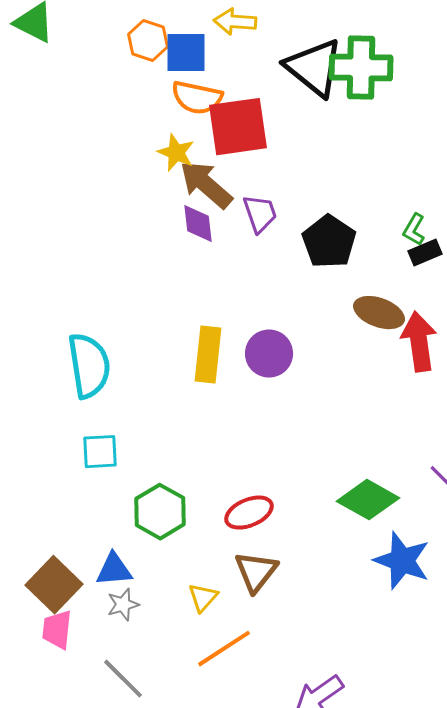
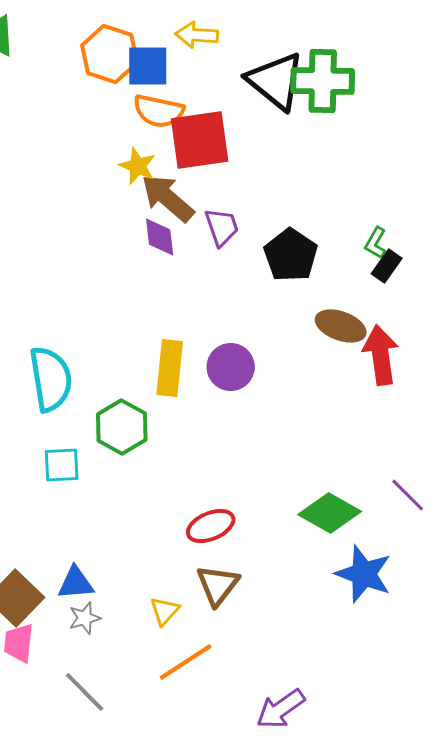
orange hexagon: (148, 41) -> (110, 54), size x1.4
black rectangle: (425, 253) -> (387, 266), turned -32
green hexagon: (160, 512) -> (122, 427), moved

